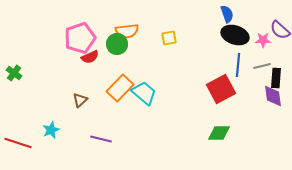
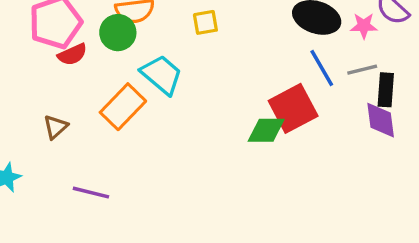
blue line: (238, 65) -> (322, 68), turned -35
cyan trapezoid: (144, 93) -> (162, 75), moved
green diamond: (219, 133) -> (266, 130), moved

